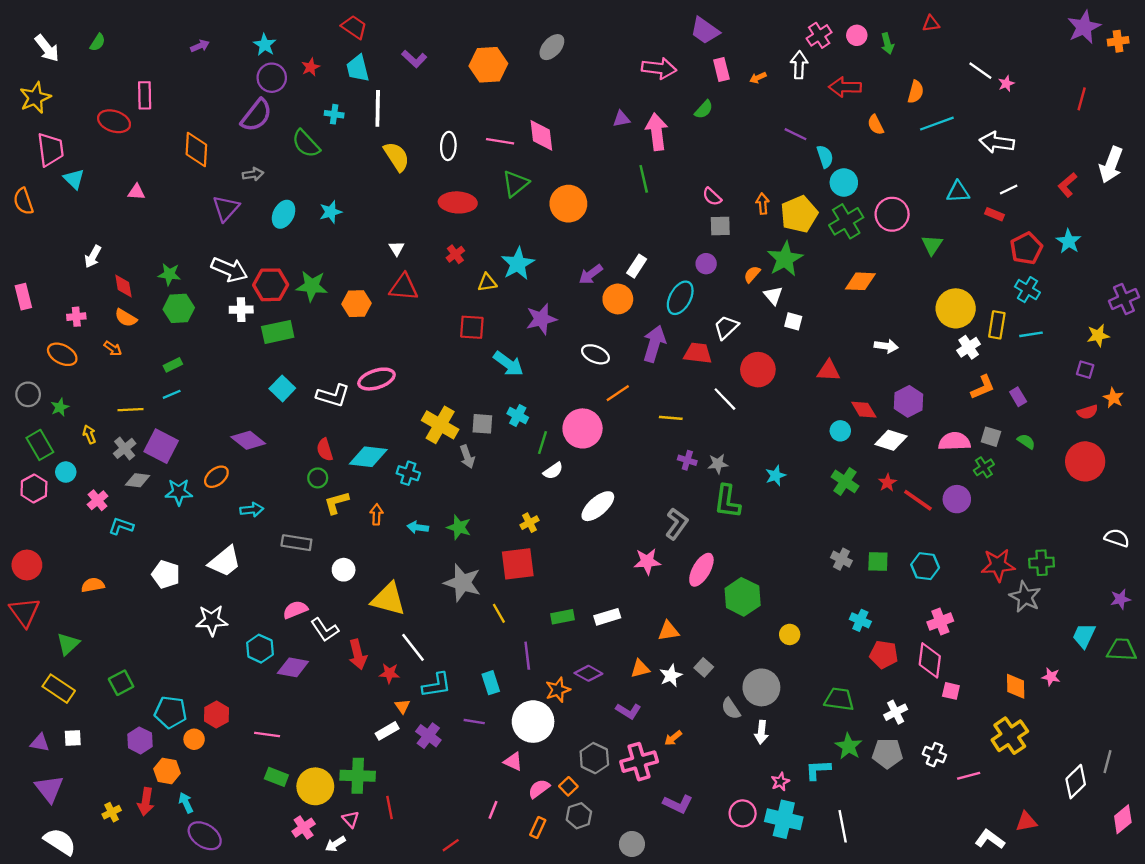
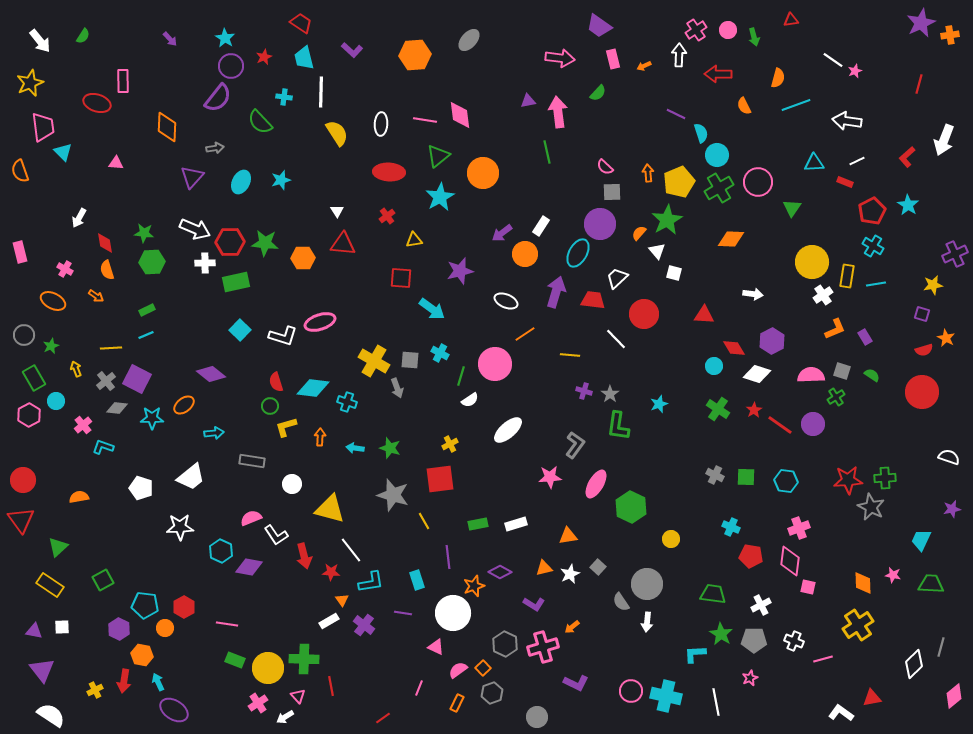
purple arrow: (200, 46) -> (170, 39), turned 70
cyan star: (518, 264) -> (440, 197), moved
purple circle: (706, 264) -> (600, 224), size x1.8
pink cross: (76, 317) -> (65, 269), turned 35
orange semicircle: (126, 318) -> (107, 270), turned 42
gray star: (718, 464) -> (610, 394), turned -30
green trapezoid: (1122, 650) -> (931, 584), moved
pink star: (780, 782) -> (750, 678), moved

